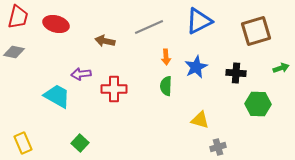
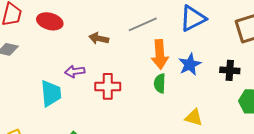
orange arrow: (166, 57) -> (160, 54), size x1.8
cyan trapezoid: (57, 96) -> (51, 93), turned 56

